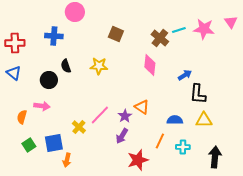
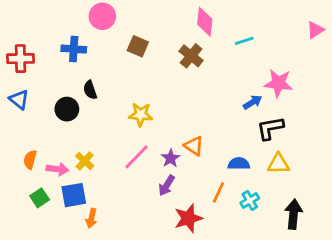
pink triangle: (231, 22) -> (315, 30), turned 32
pink star: (204, 29) -> (278, 83), moved
brown square: (116, 34) -> (138, 46), moved
brown cross: (160, 38) -> (191, 56), moved
pink diamond: (150, 65) -> (205, 22), moved
yellow star: (99, 66) -> (141, 115), moved
black L-shape: (198, 94) -> (270, 128), turned 75
pink arrow: (42, 106) -> (57, 169), moved
yellow cross: (79, 127) -> (85, 161), moved
cyan cross: (183, 147) -> (250, 201), turned -32

